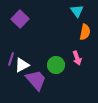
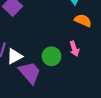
orange semicircle: (85, 32) -> (83, 20), turned -77

